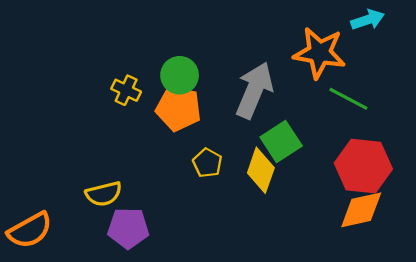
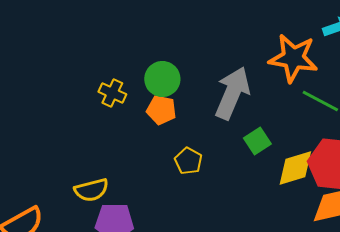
orange pentagon: (178, 108) -> (161, 110), size x0.7
green square: (281, 142) -> (257, 141), size x0.7
yellow diamond: (261, 170) -> (295, 168), moved, turned 54

